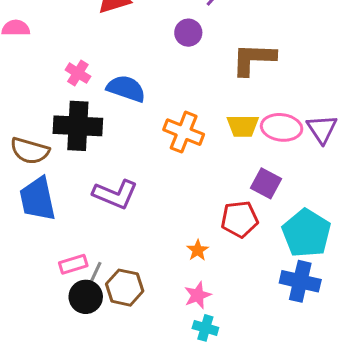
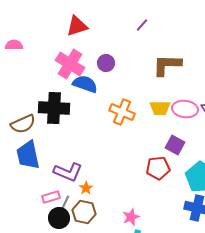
purple circle: (188, 33) -> (106, 63), moved
pink cross: (78, 73) -> (70, 64), moved, size x1.8
brown semicircle: (30, 151) -> (23, 124), turned -40
purple L-shape: (115, 194) -> (68, 172), moved
orange star: (198, 250) -> (86, 188), moved

